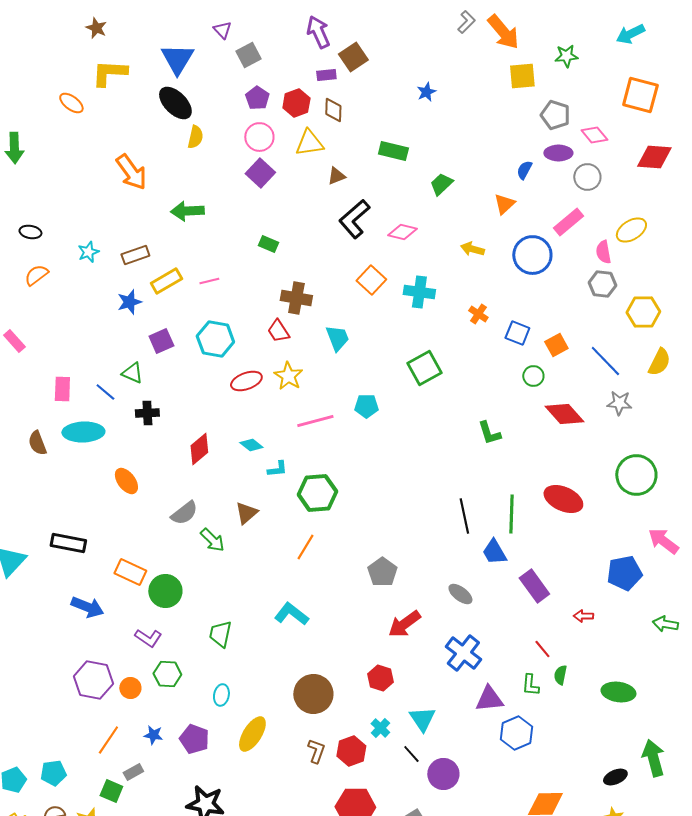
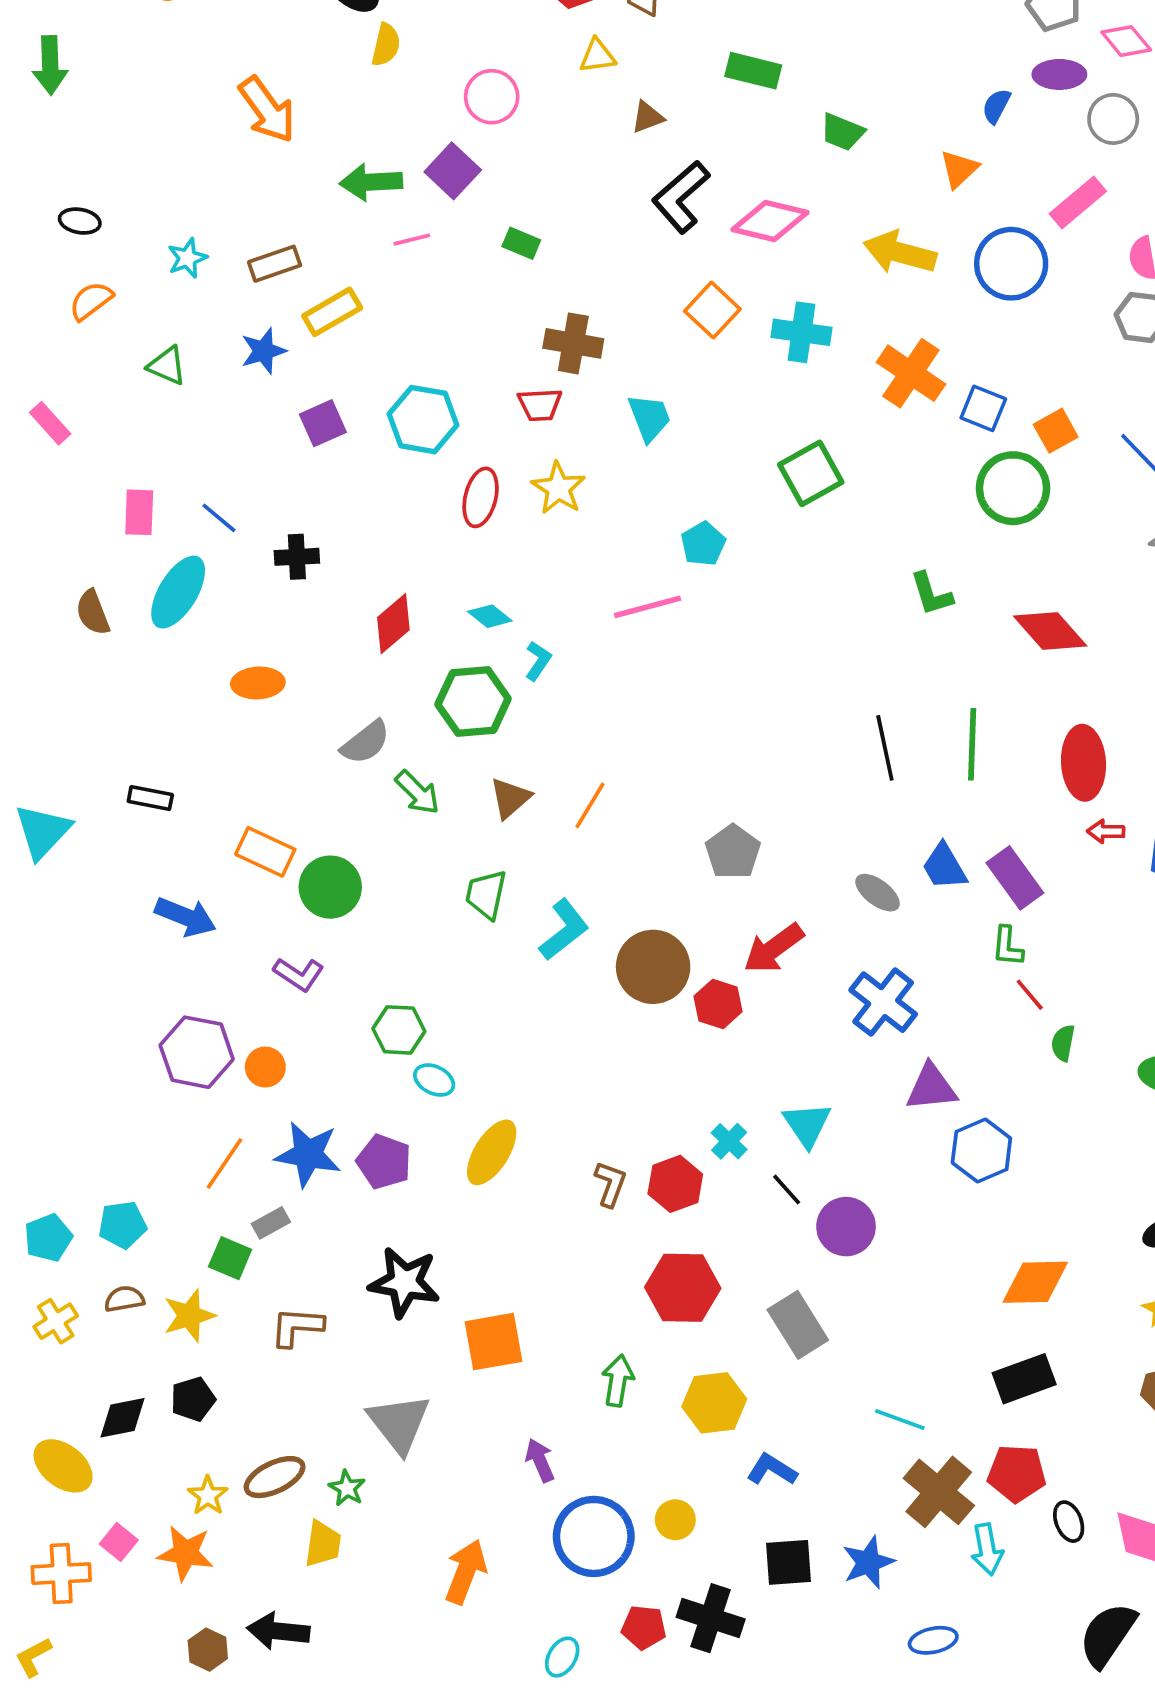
pink circle: (259, 137) -> (492, 97), moved
yellow triangle: (309, 143) -> (597, 56), size x0.7
purple square: (260, 173) -> (453, 171), moved
green trapezoid: (441, 184) -> (842, 132), turned -115
pink diamond: (402, 232) -> (770, 221), size x1.4
yellow arrow: (472, 249) -> (900, 253), size x1.6
pink line: (209, 281) -> (412, 240), moved
orange cross: (478, 314) -> (911, 373), size x1.8
red trapezoid: (278, 331) -> (540, 405), turned -60
green triangle: (132, 373) -> (167, 366), moved
green circle: (533, 376) -> (1013, 488), size x1.8
red ellipse: (246, 381) -> (481, 497), turned -56
cyan pentagon: (366, 406) -> (703, 544), turned -30
red diamond: (564, 414) -> (1050, 631), moved
pink line: (315, 421) -> (648, 607), moved
cyan ellipse: (83, 432) -> (178, 592), turned -57
cyan L-shape: (277, 469) -> (538, 661), turned -50
orange ellipse: (126, 481) -> (258, 683), turned -56
green hexagon: (317, 493) -> (473, 702), moved
red ellipse: (563, 499) -> (1083, 763), moved, turned 63
brown triangle: (246, 513) -> (510, 798), moved
black rectangle: (68, 543) -> (150, 798), size x0.7
blue trapezoid: (494, 552) -> (944, 867), moved
cyan L-shape: (291, 614) -> (564, 930), turned 104
red arrow: (583, 616) -> (1106, 831), moved
green trapezoid: (220, 634) -> (486, 894), moved
green hexagon: (167, 674) -> (399, 1030), moved
red hexagon: (380, 678) -> (718, 1004), moved
green L-shape: (530, 685) -> (1007, 946), moved
brown circle: (313, 694) -> (653, 967), moved
cyan ellipse: (221, 695) -> (434, 1080), turned -75
blue star: (153, 735) -> (308, 1154), size x1.8

